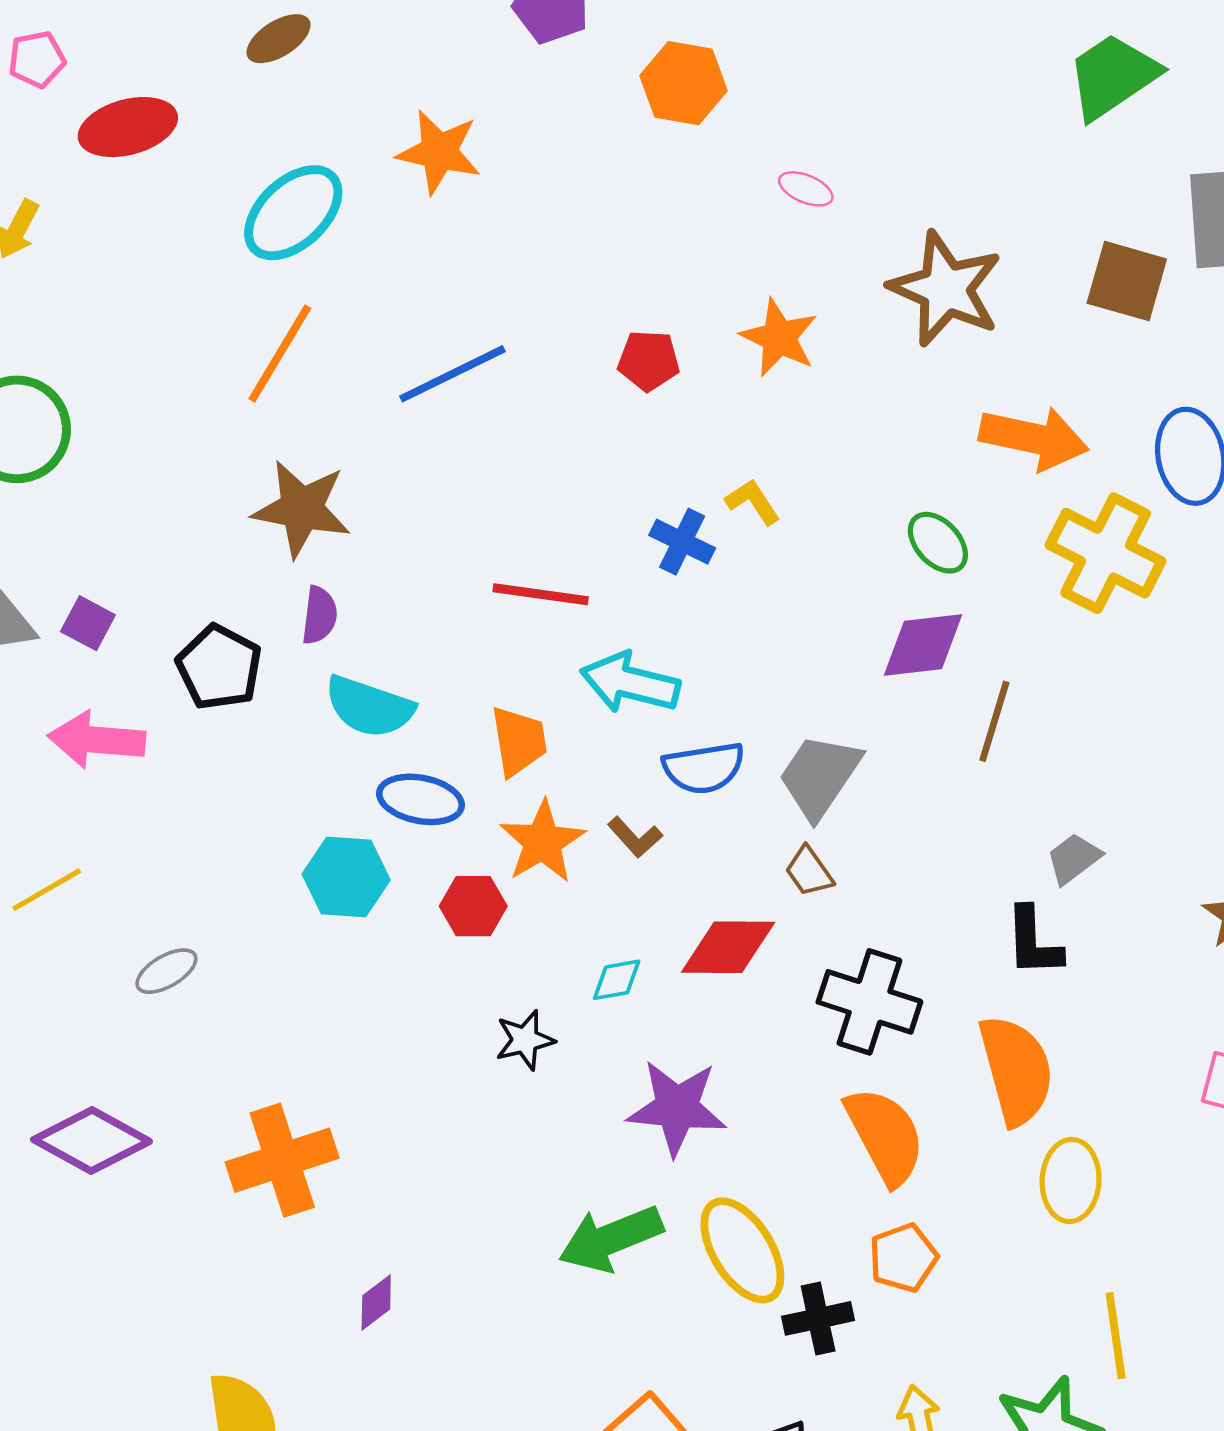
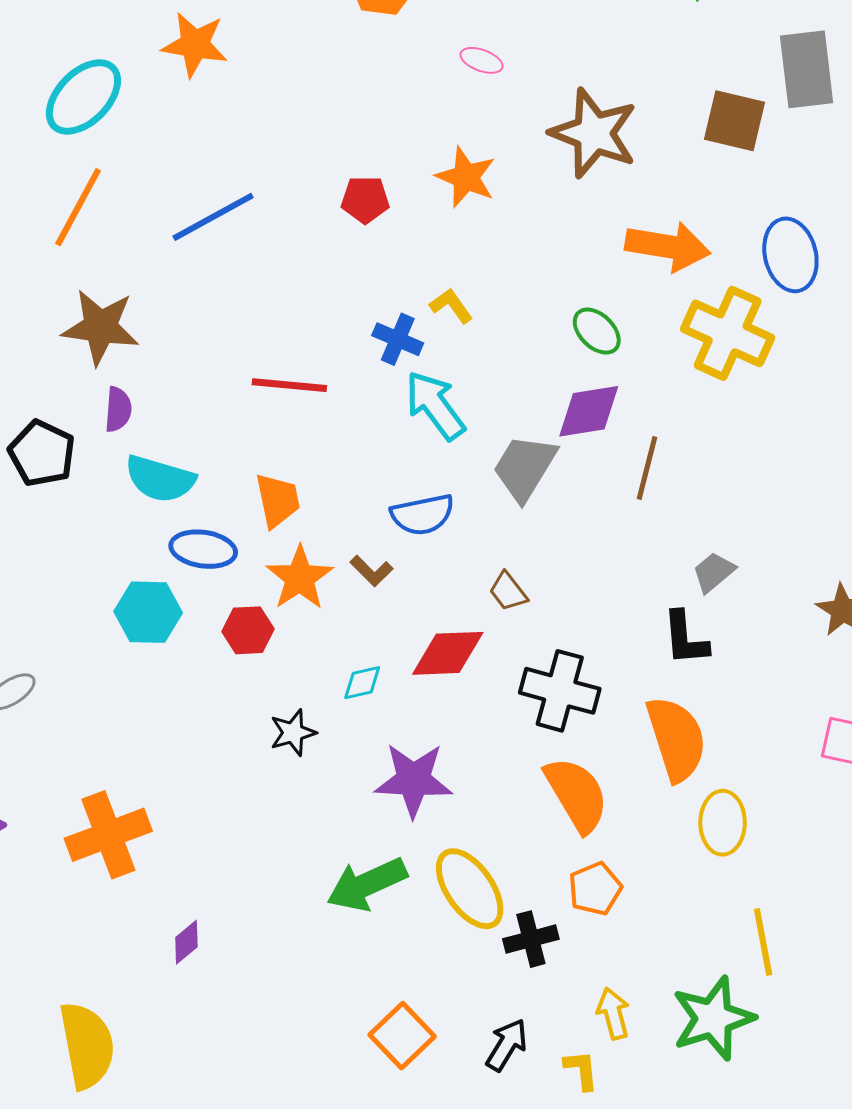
cyan arrow: (630, 683) -> (435, 405), moved, turned 42
gray trapezoid: (820, 776) -> (525, 468), moved

